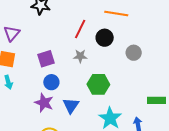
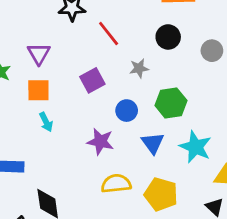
red line: (80, 29) -> (109, 33), moved, turned -54
blue circle: (51, 82) -> (127, 111), moved
blue triangle: (71, 106) -> (153, 143), moved

